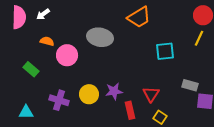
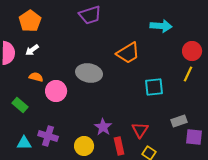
gray rectangle: (190, 85) -> (179, 121), turned -35
purple star: (114, 91) -> (103, 127), turned -30
yellow circle: (89, 94) -> (84, 146), moved
cyan triangle: (26, 112) -> (24, 143), moved

